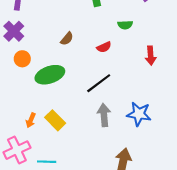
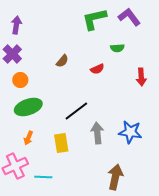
green ellipse: (50, 75) -> (28, 107), moved
black line: (99, 83) -> (76, 111), moved
yellow rectangle: (55, 120) -> (61, 143), moved, turned 36

